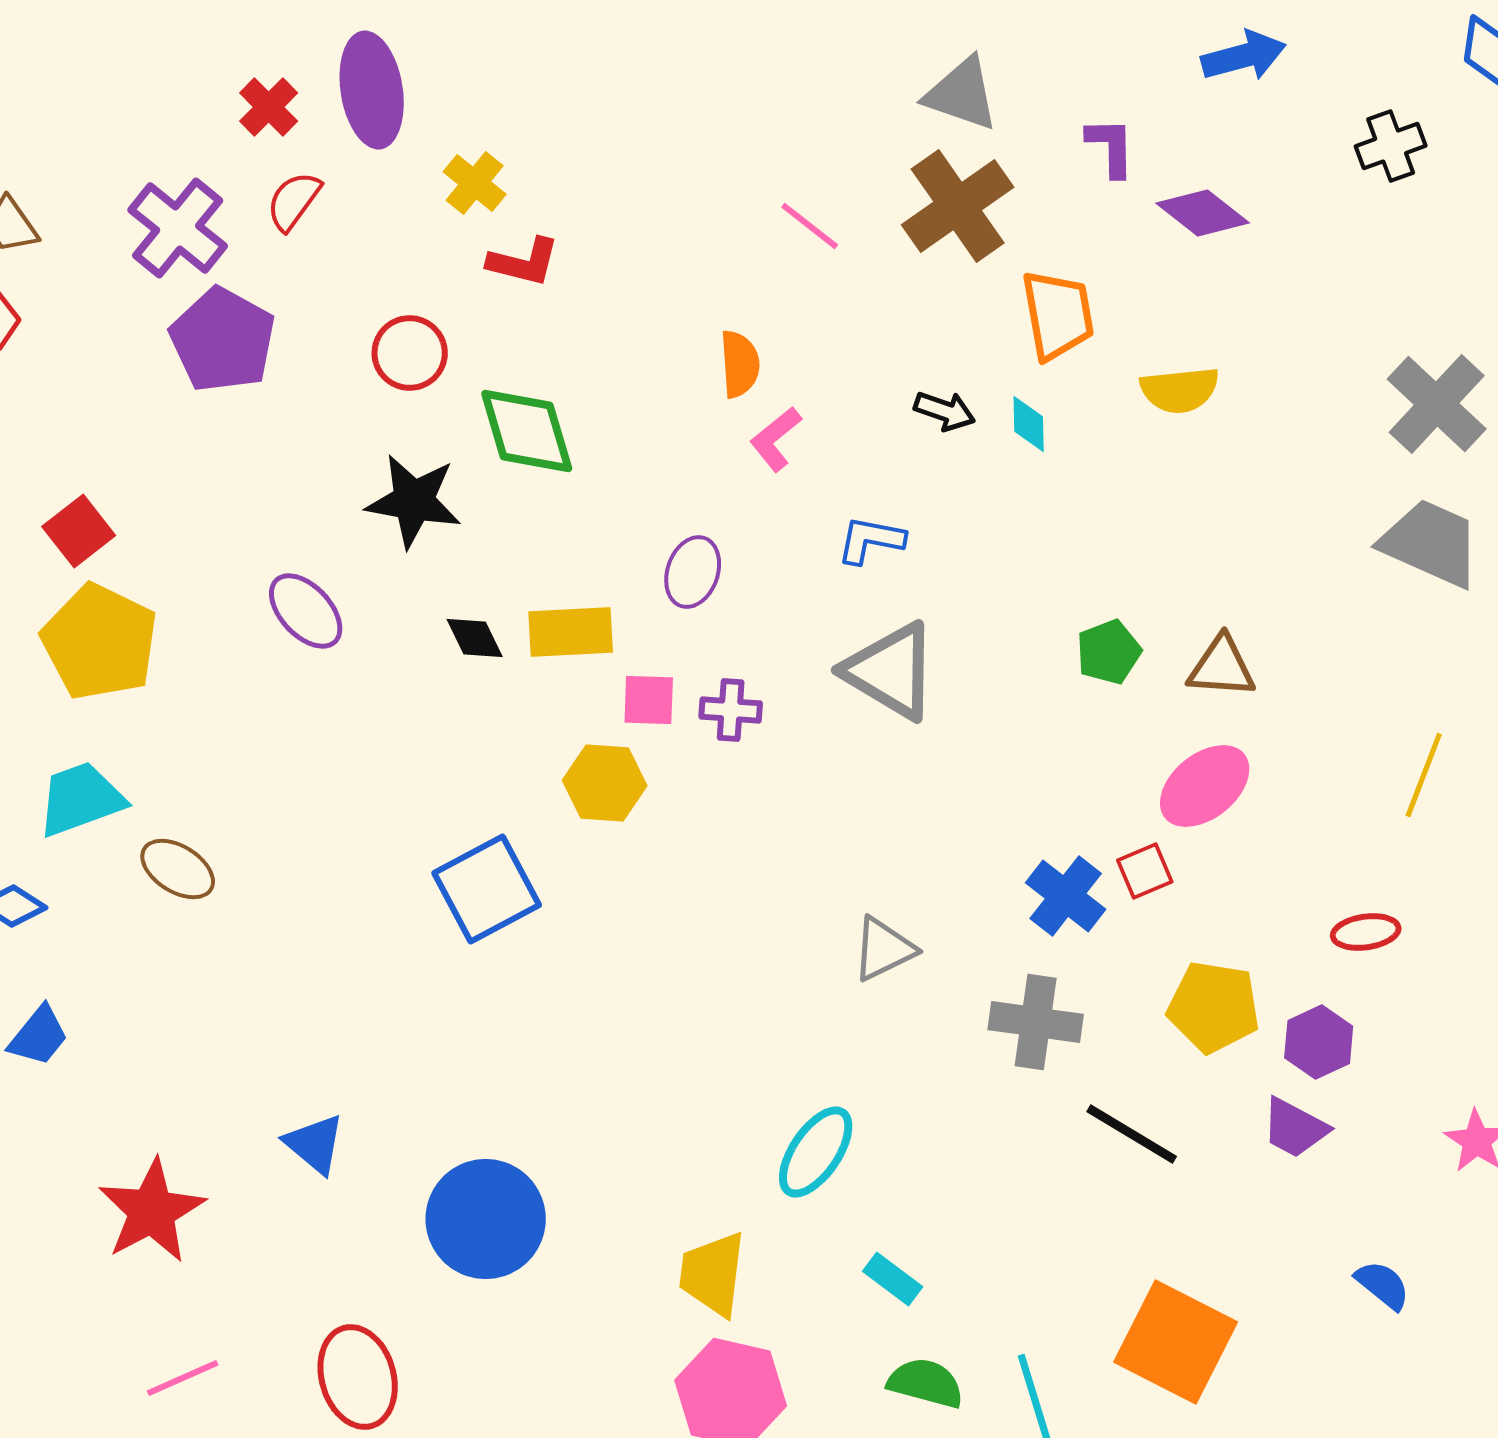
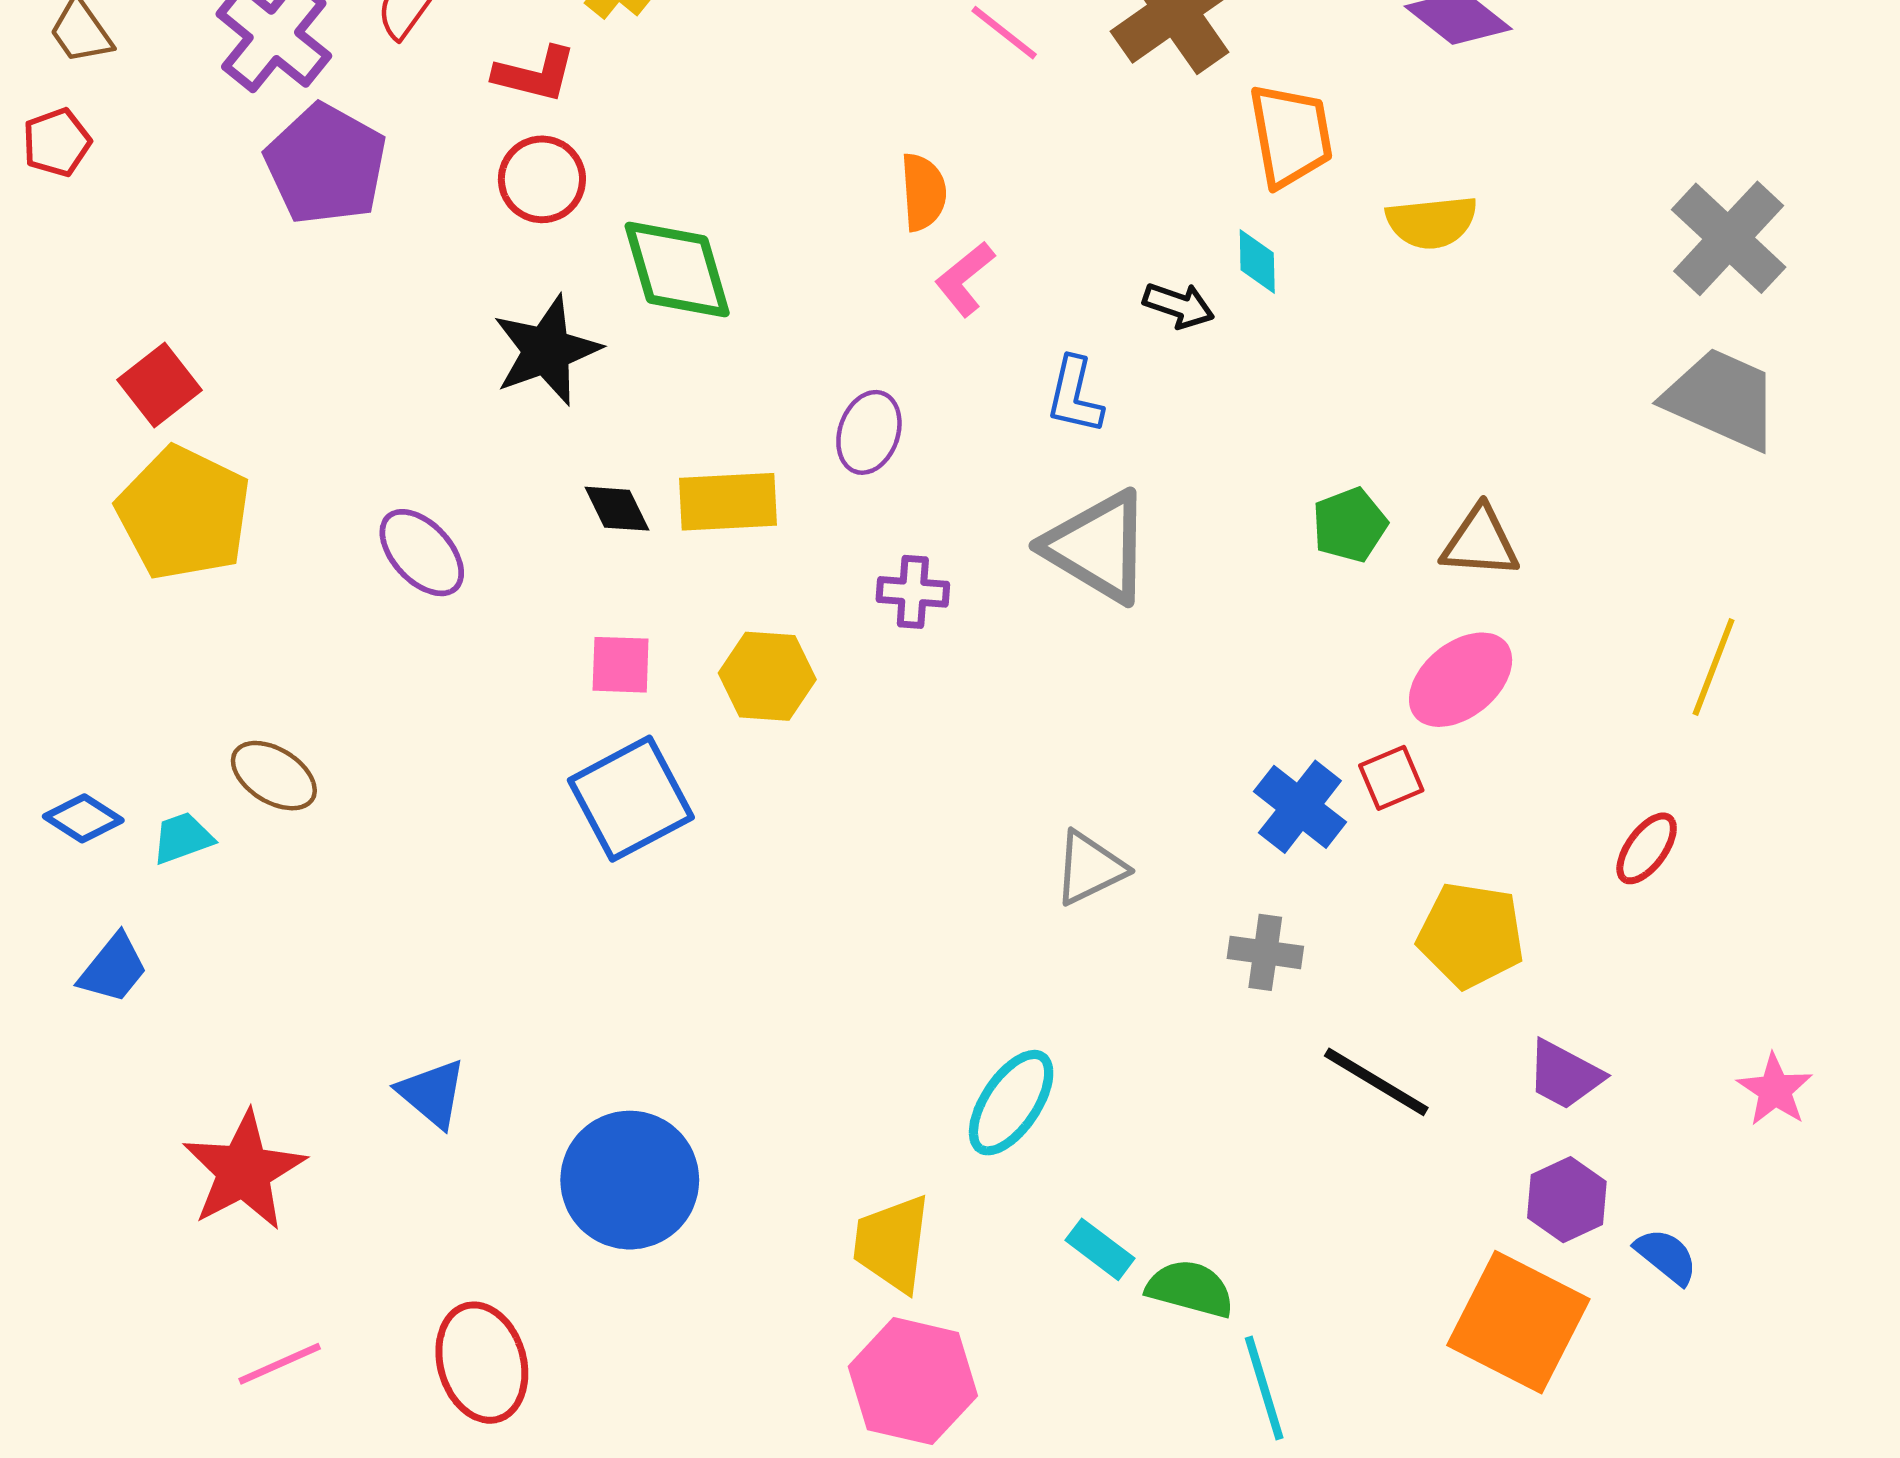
red L-shape: (524, 262) -> (535, 74), moved
black arrow: (945, 411) -> (1179, 305), moved
black star: (414, 501) -> (547, 350), turned -30
blue L-shape: (871, 540) -> (1075, 395), turned -88
purple ellipse: (306, 611) -> (422, 553), moved
pink square: (649, 700) -> (621, 665), moved
cyan trapezoid: (81, 799) -> (183, 838), moved, size x0.6
red ellipse: (1366, 932) -> (1647, 848), turned -46
gray cross: (1036, 1022) -> (1265, 952), size x0.7
purple hexagon: (1319, 1042) -> (1567, 1200), moved
orange square: (1176, 1342) -> (1518, 1322), moved
green semicircle: (926, 1383) -> (1190, 1289), moved

